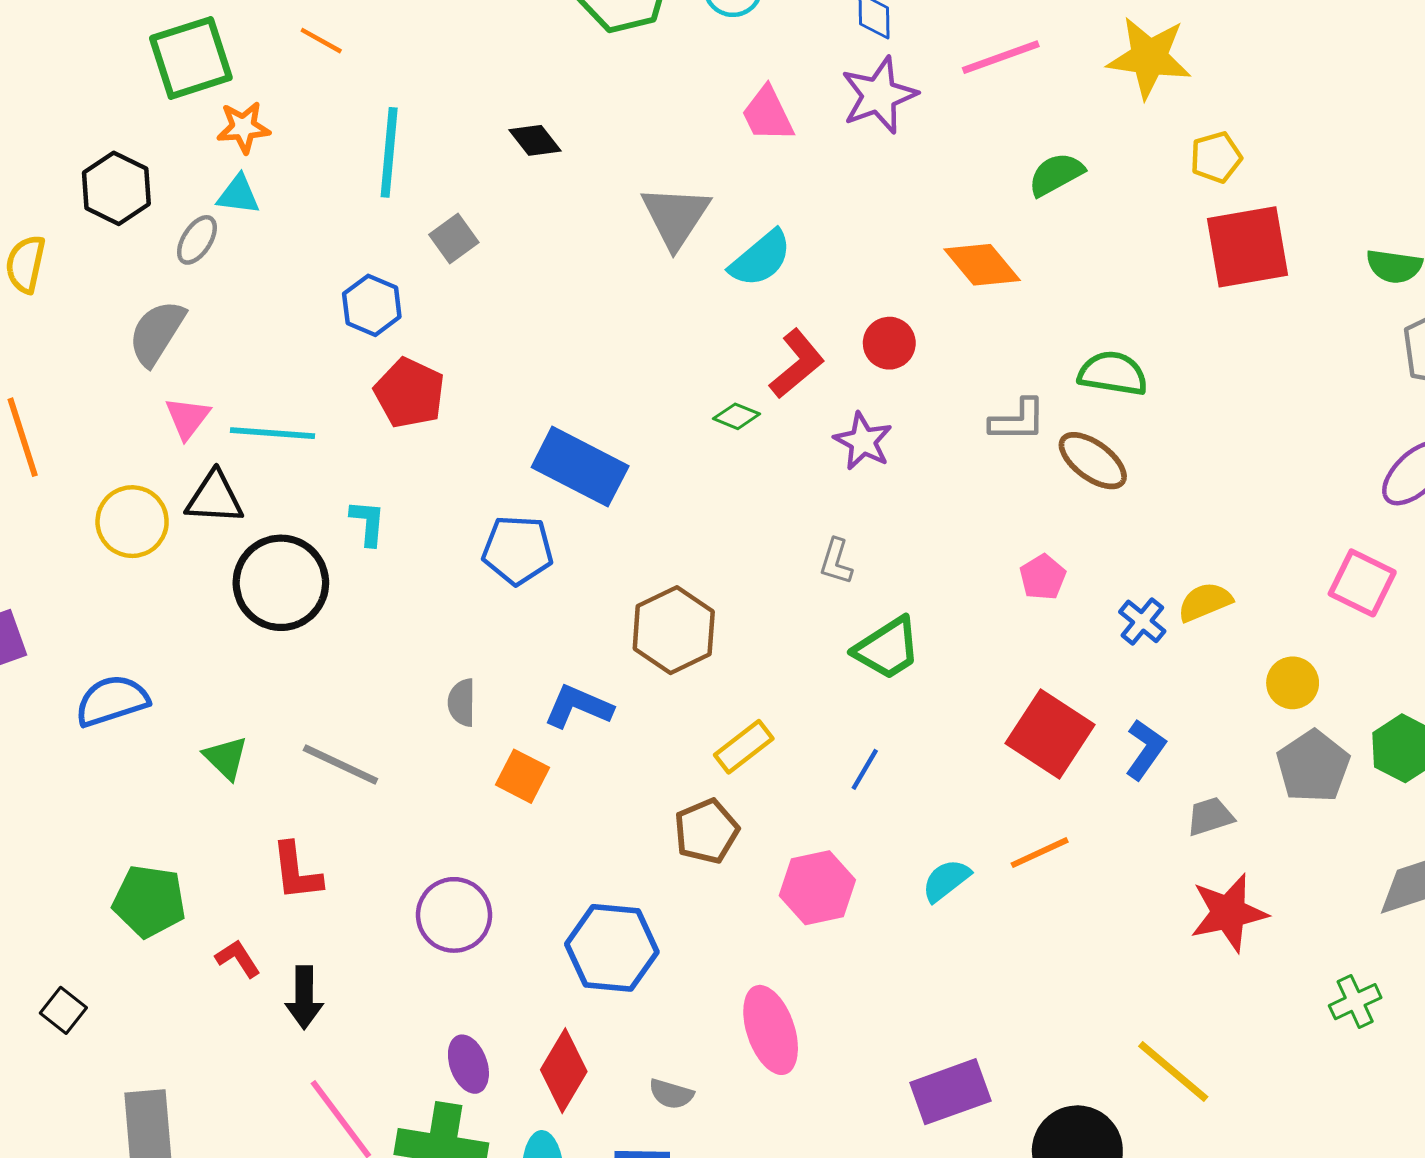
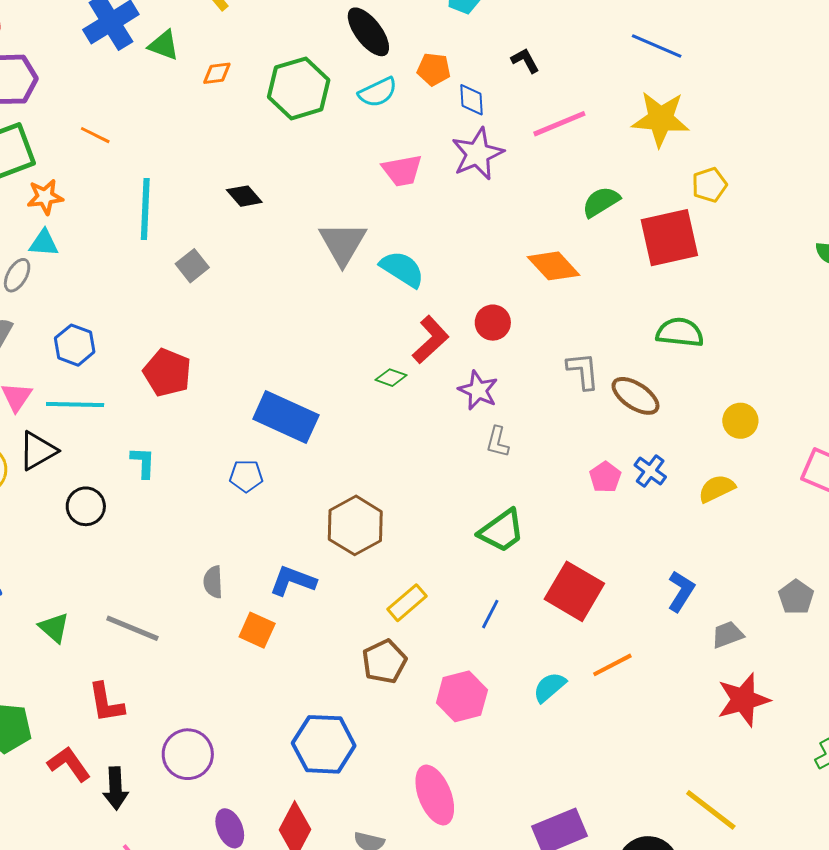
pink trapezoid: (768, 114) -> (402, 170), turned -72
red square: (1247, 247) -> (669, 238), moved
cyan semicircle: (761, 259) -> (402, 269), turned -105
blue hexagon: (372, 305) -> (75, 345), moved
green semicircle: (1113, 373) -> (680, 332), moved
gray L-shape: (1018, 420) -> (583, 371), turned -93
black triangle: (215, 498) -> (38, 451), turned -30
blue pentagon: (518, 550) -> (246, 476), size x0.7
gray L-shape: (836, 561) -> (498, 442), moved
black circle: (281, 583) -> (86, 506), size x0.6
blue cross: (1142, 621) -> (650, 471), moved
yellow circle: (1293, 683) -> (740, 421), moved
red square: (1050, 734) -> (574, 591), moved
gray pentagon: (1313, 766) -> (796, 597), size x0.7
purple circle: (454, 915) -> (188, 754), moved
red L-shape: (238, 959) -> (69, 764), size x1.4

